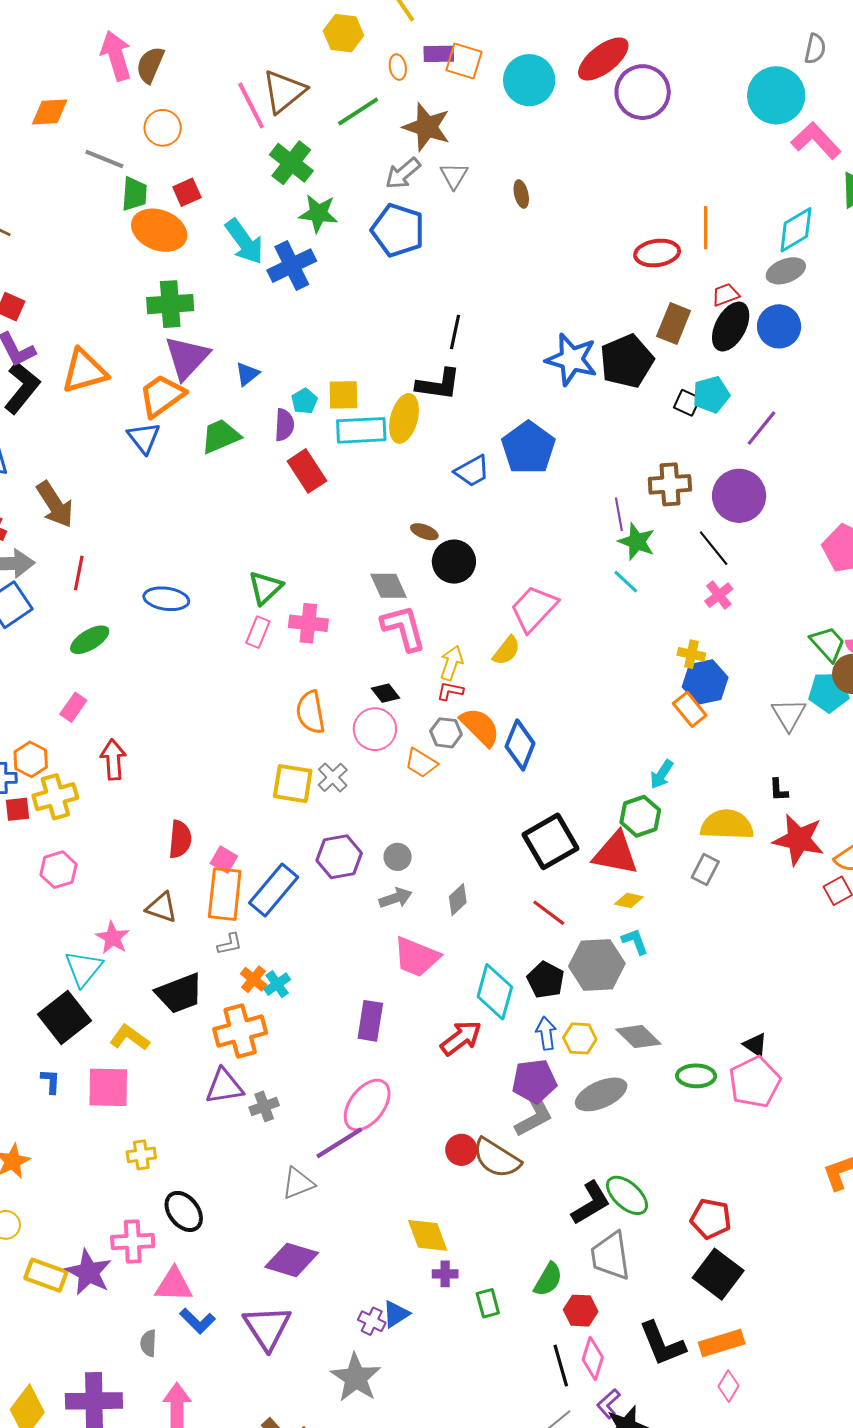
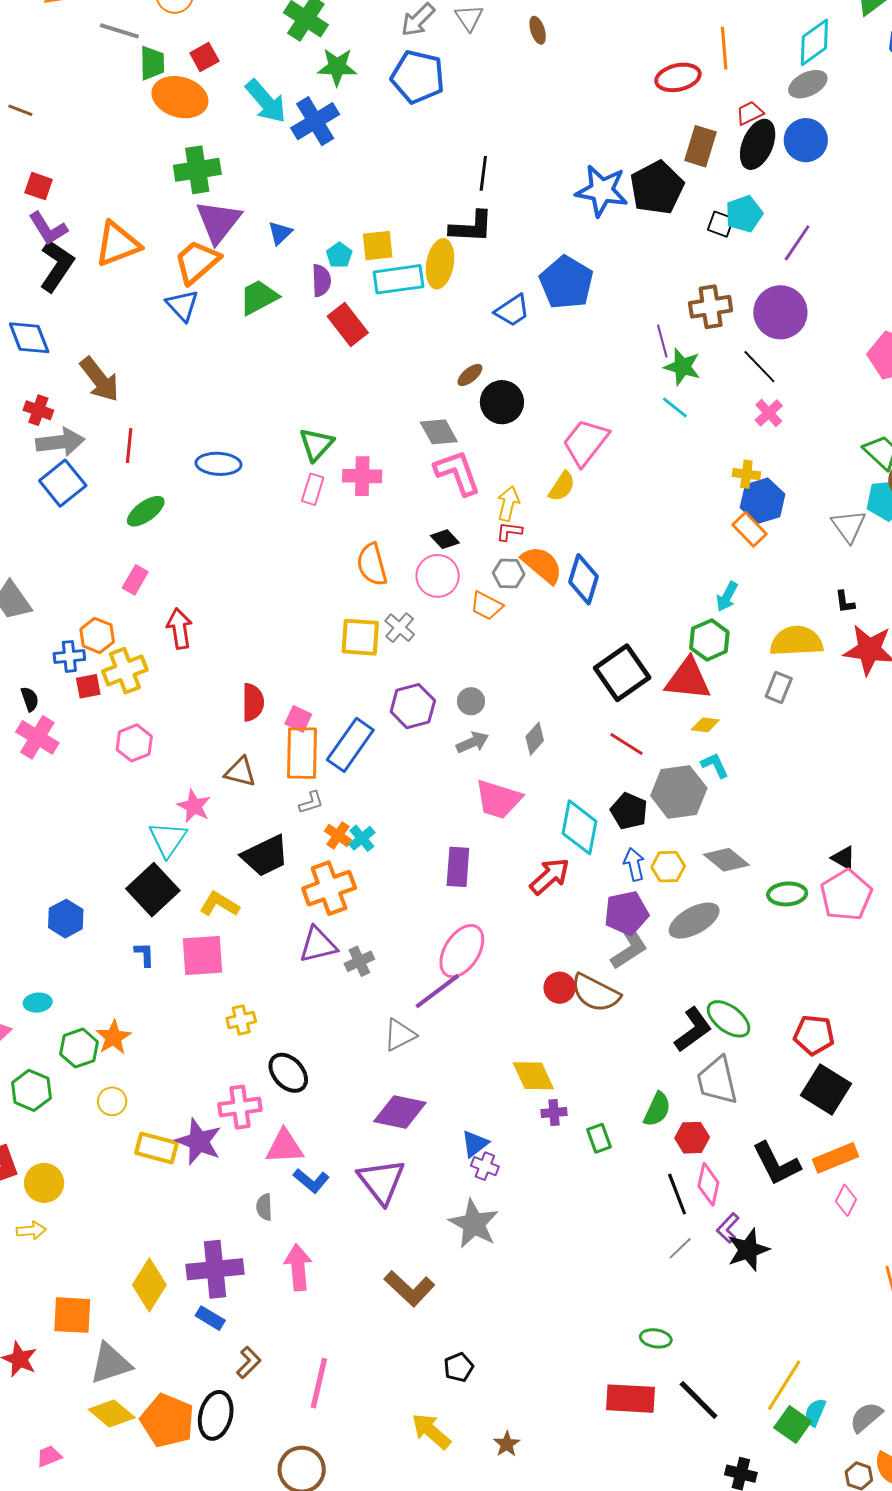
brown ellipse: (424, 532) -> (470, 375), turned -56
blue triangle: (396, 1314) -> (475, 1144), moved

